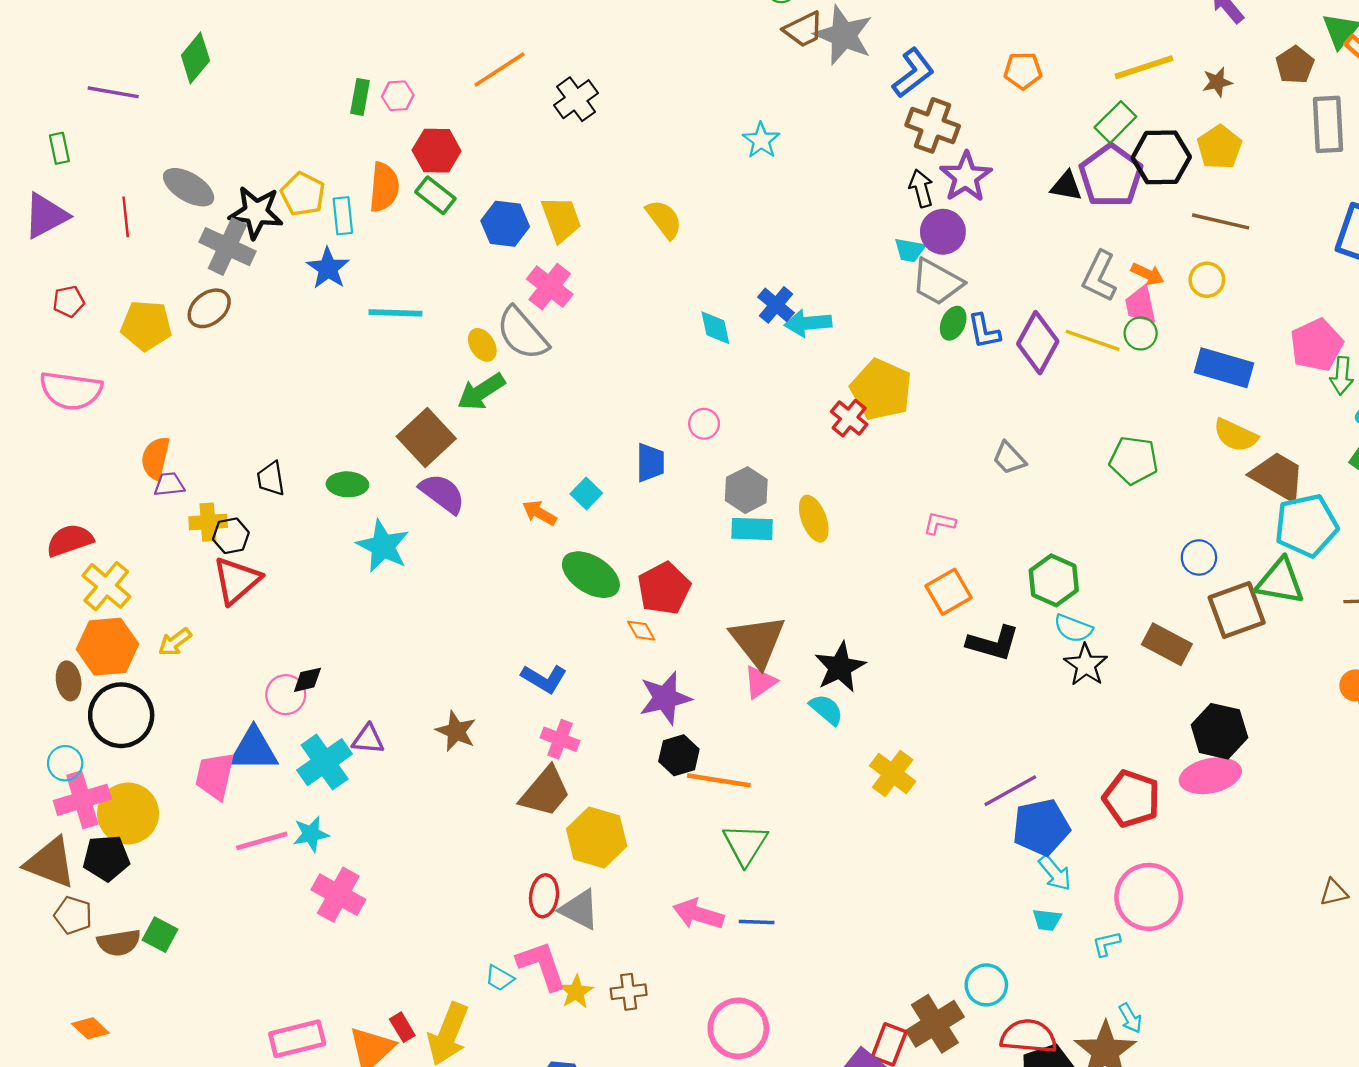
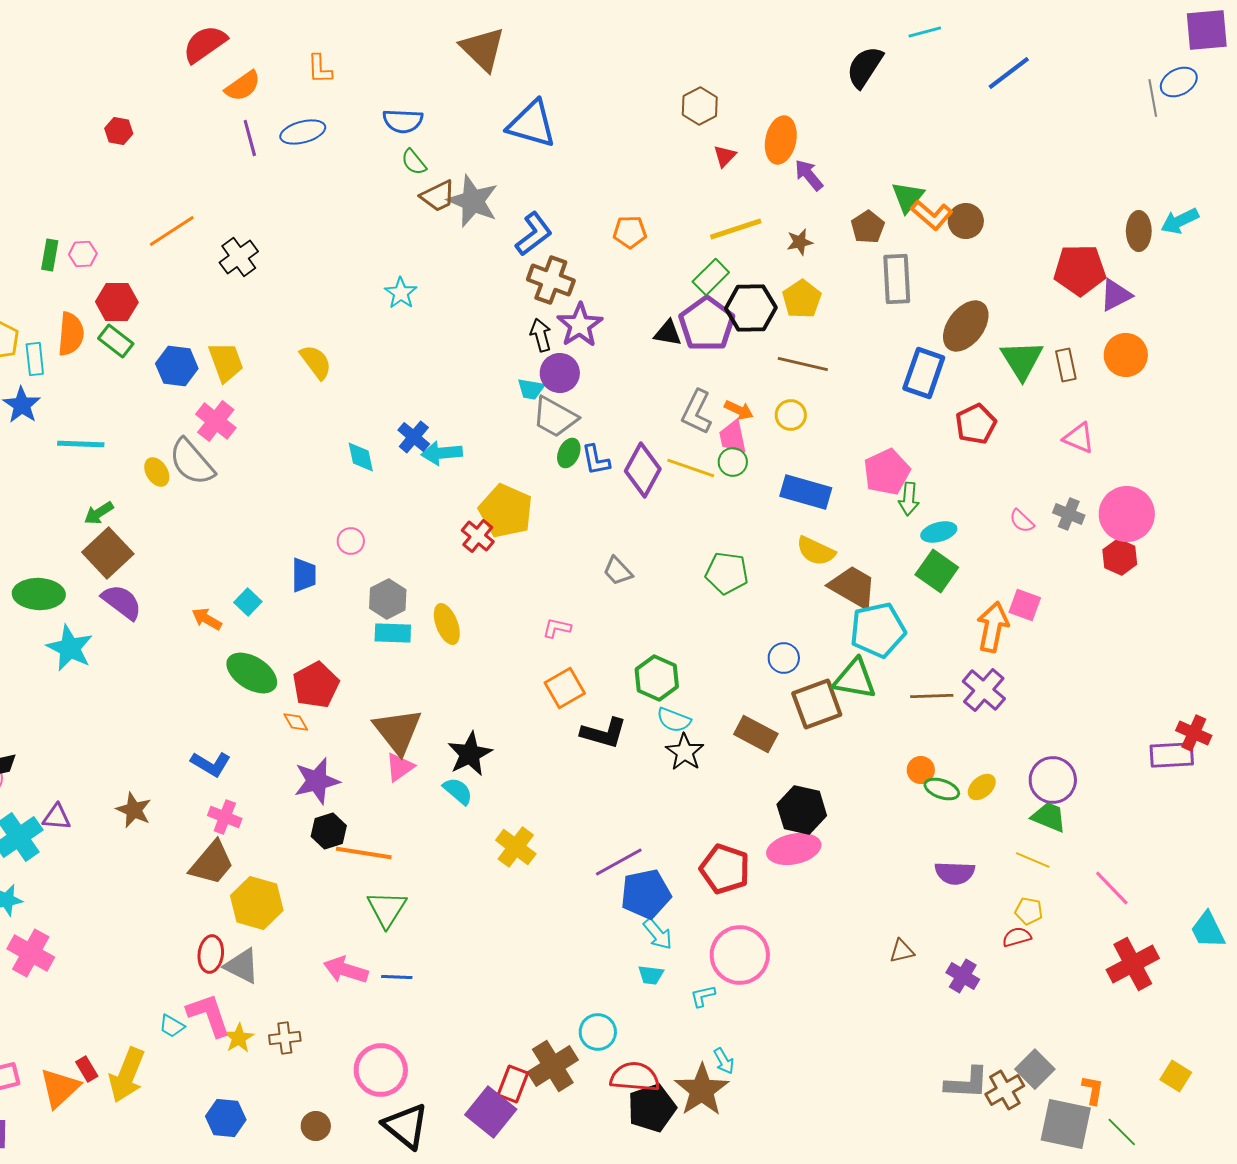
green arrow: (481, 392) -> (99, 513), moved, size x0.7
green ellipse: (347, 484) -> (39, 594), size x1.4

